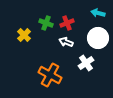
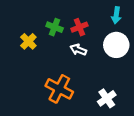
cyan arrow: (98, 13) -> (116, 15), turned -96
white cross: (86, 63) -> (107, 98), moved

